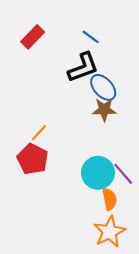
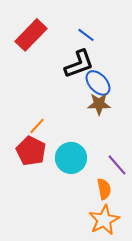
red rectangle: (33, 37) -> (31, 35), size x1.4
cyan circle: (98, 173) -> (71, 158), moved

